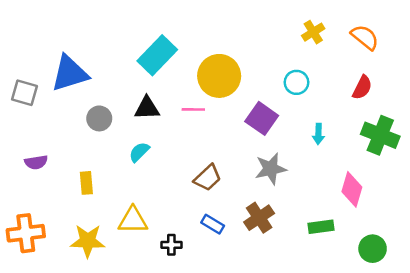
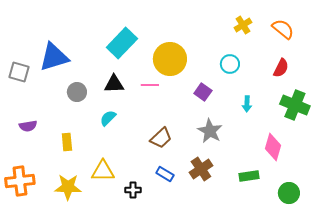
purple square: (262, 118) -> (203, 92), size x0.7
gray star: (271, 169) -> (210, 131), turned -30

